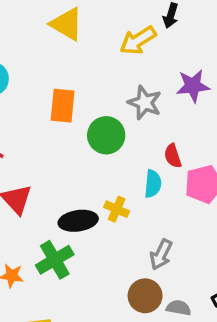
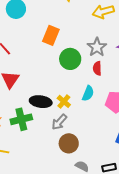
red semicircle: (173, 156) -> (97, 68), moved
gray arrow: (161, 254) -> (59, 122), moved
brown circle: (145, 296) -> (69, 143), moved

